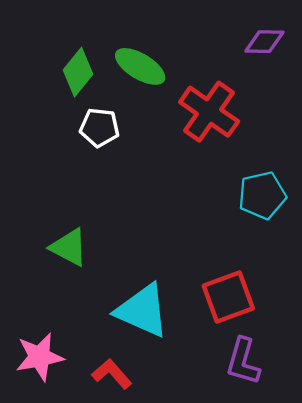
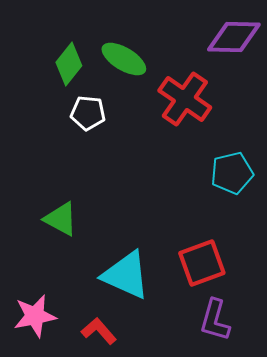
purple diamond: (264, 42) -> (234, 37), size x1.5

